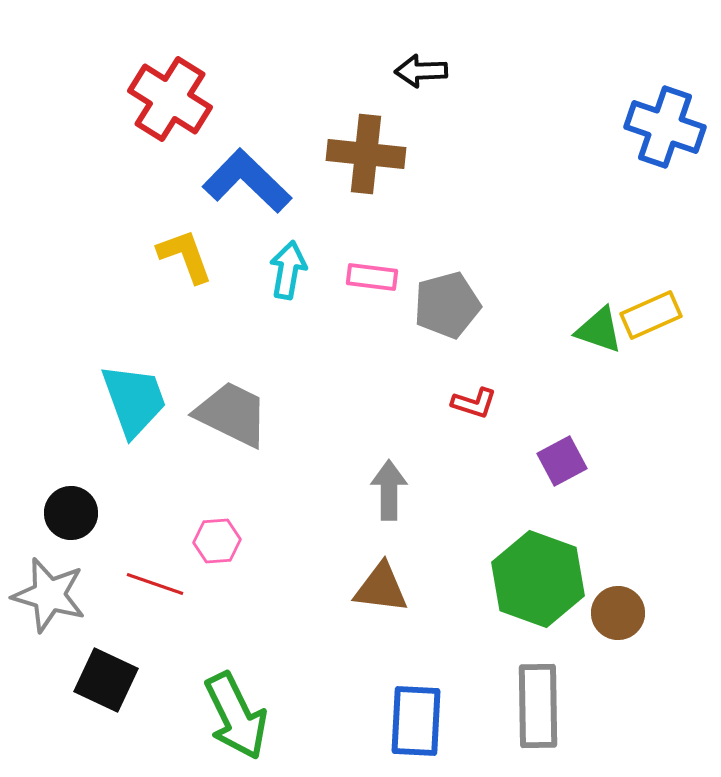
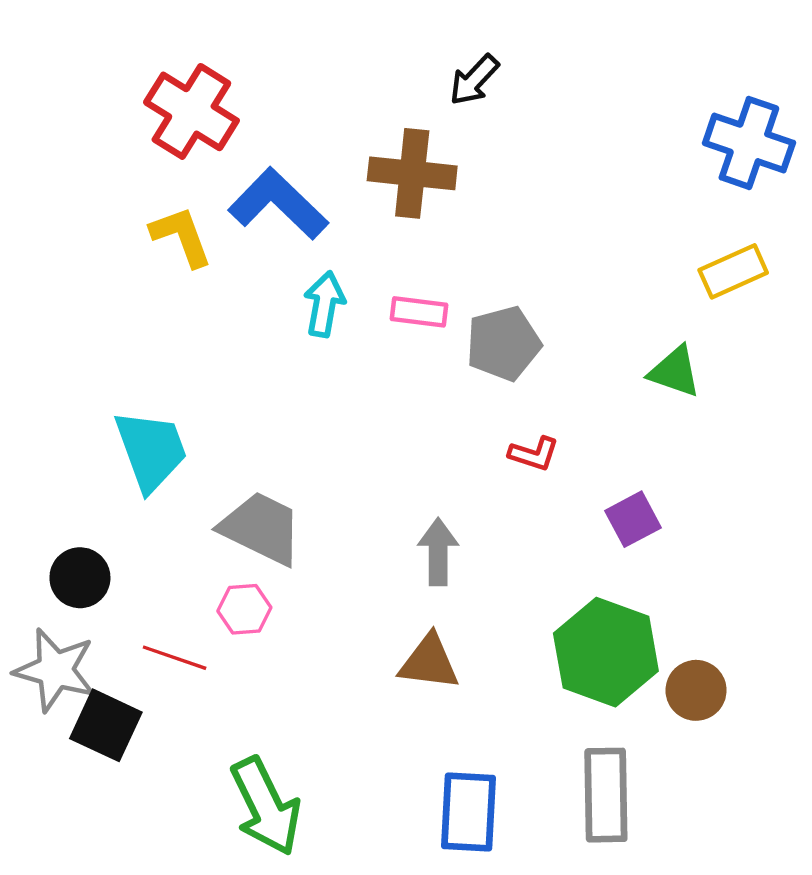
black arrow: (421, 71) -> (474, 80), turned -45
yellow L-shape: (185, 256) -> (181, 236), moved
yellow rectangle: (651, 315) -> (733, 271), moved
gray trapezoid: (232, 414) -> (261, 528), moved
black square: (106, 680) -> (106, 725), moved

